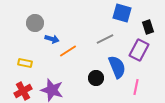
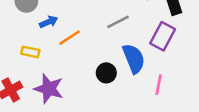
blue arrow: (52, 39) -> (49, 22), turned -40
yellow rectangle: (25, 63) -> (30, 52), moved

